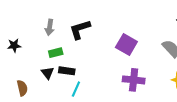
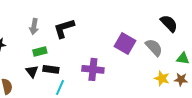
purple square: (126, 45) -> (125, 43), moved
purple cross: (134, 80) -> (93, 69), moved

